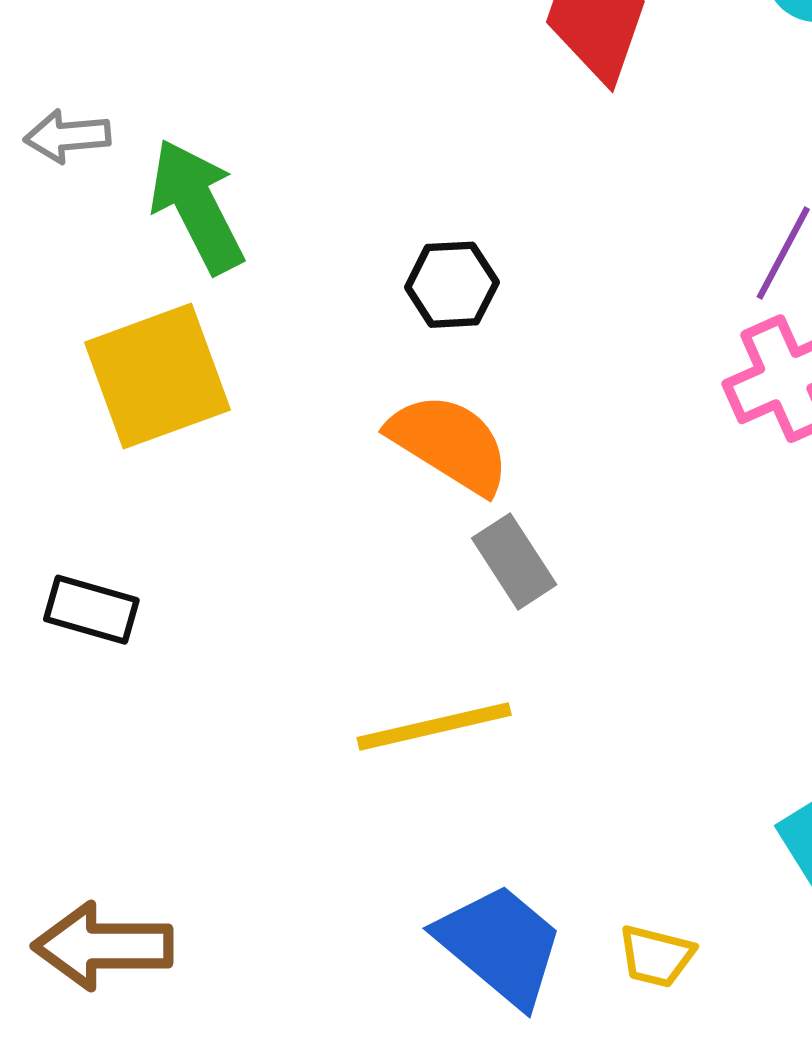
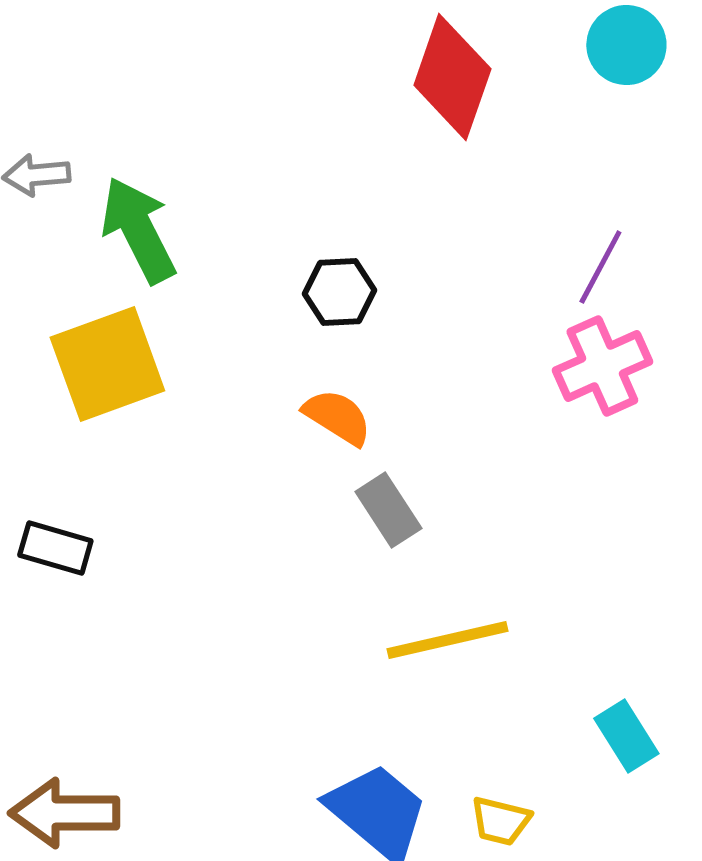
orange semicircle: (449, 443) -> (337, 417), size x0.7
yellow line: (434, 726) -> (447, 640), moved

